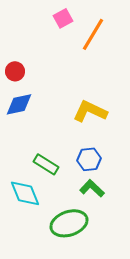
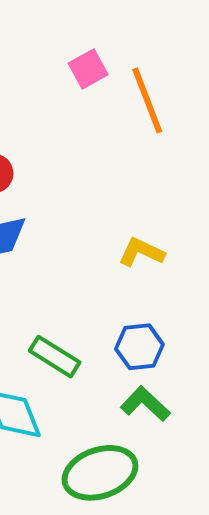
orange line: (93, 34) -> (147, 100), turned -52
yellow L-shape: (90, 111) -> (141, 252), size x0.7

